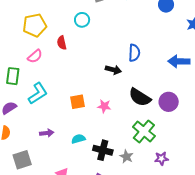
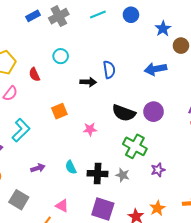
cyan circle: (82, 20) -> (61, 56), moved
black arrow: (113, 70) -> (88, 82), moved
orange square: (77, 102) -> (59, 111), moved
cyan semicircle: (78, 139) -> (71, 167), turned -88
gray square: (22, 160) -> (19, 200), turned -30

